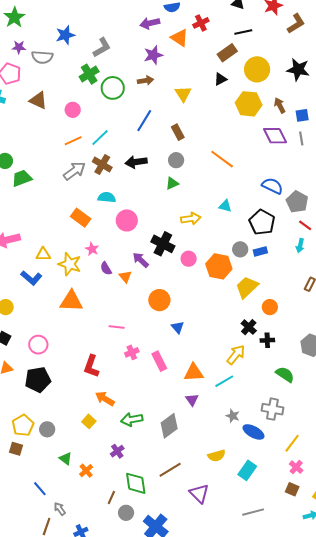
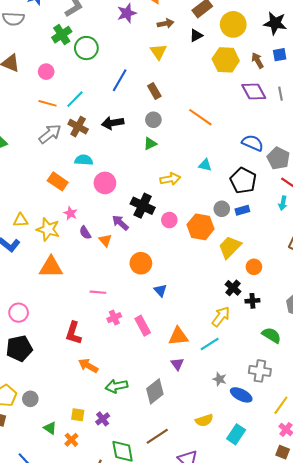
brown arrow: (145, 80) -> (165, 23), moved
blue square: (302, 115) -> (280, 55), moved
orange line: (73, 141) -> (48, 103), turned 42
yellow square: (89, 421) -> (78, 415), moved, turned -32

